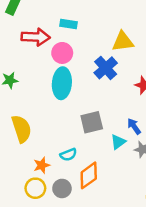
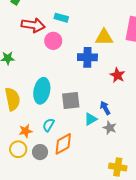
blue cross: (106, 68) -> (87, 57), turned 36
cyan ellipse: (62, 83) -> (42, 91), moved
cyan semicircle: (68, 155) -> (49, 125), turned 136

